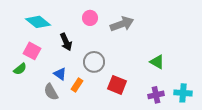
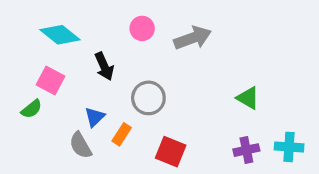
blue triangle: (60, 74) -> (95, 117), turned 40
red square: (117, 85) -> (171, 152), moved

